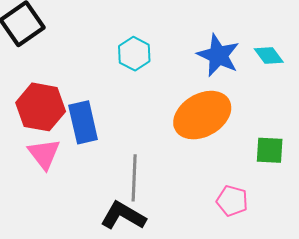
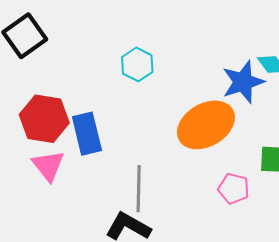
blue star: (218, 55) -> (243, 82), moved, turned 30
pink pentagon: (232, 201) -> (234, 189), moved

